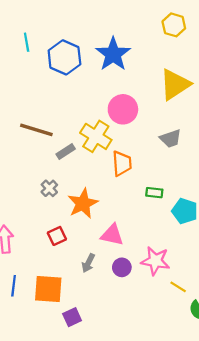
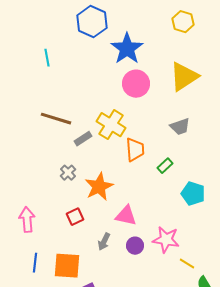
cyan line: (27, 42) -> (47, 58), moved
blue hexagon: (64, 57) -> (92, 22), moved
pink circle: (123, 109) -> (136, 84), moved
green rectangle: (154, 193) -> (165, 166), moved, turned -49

